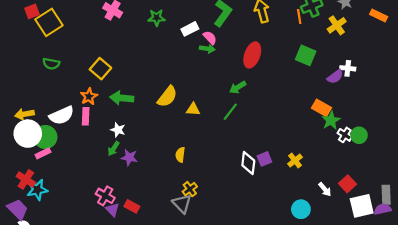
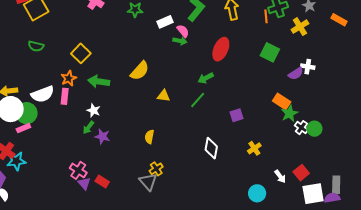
yellow semicircle: (167, 97) -> (140, 71), moved
purple square: (264, 159) -> (237, 115), moved

